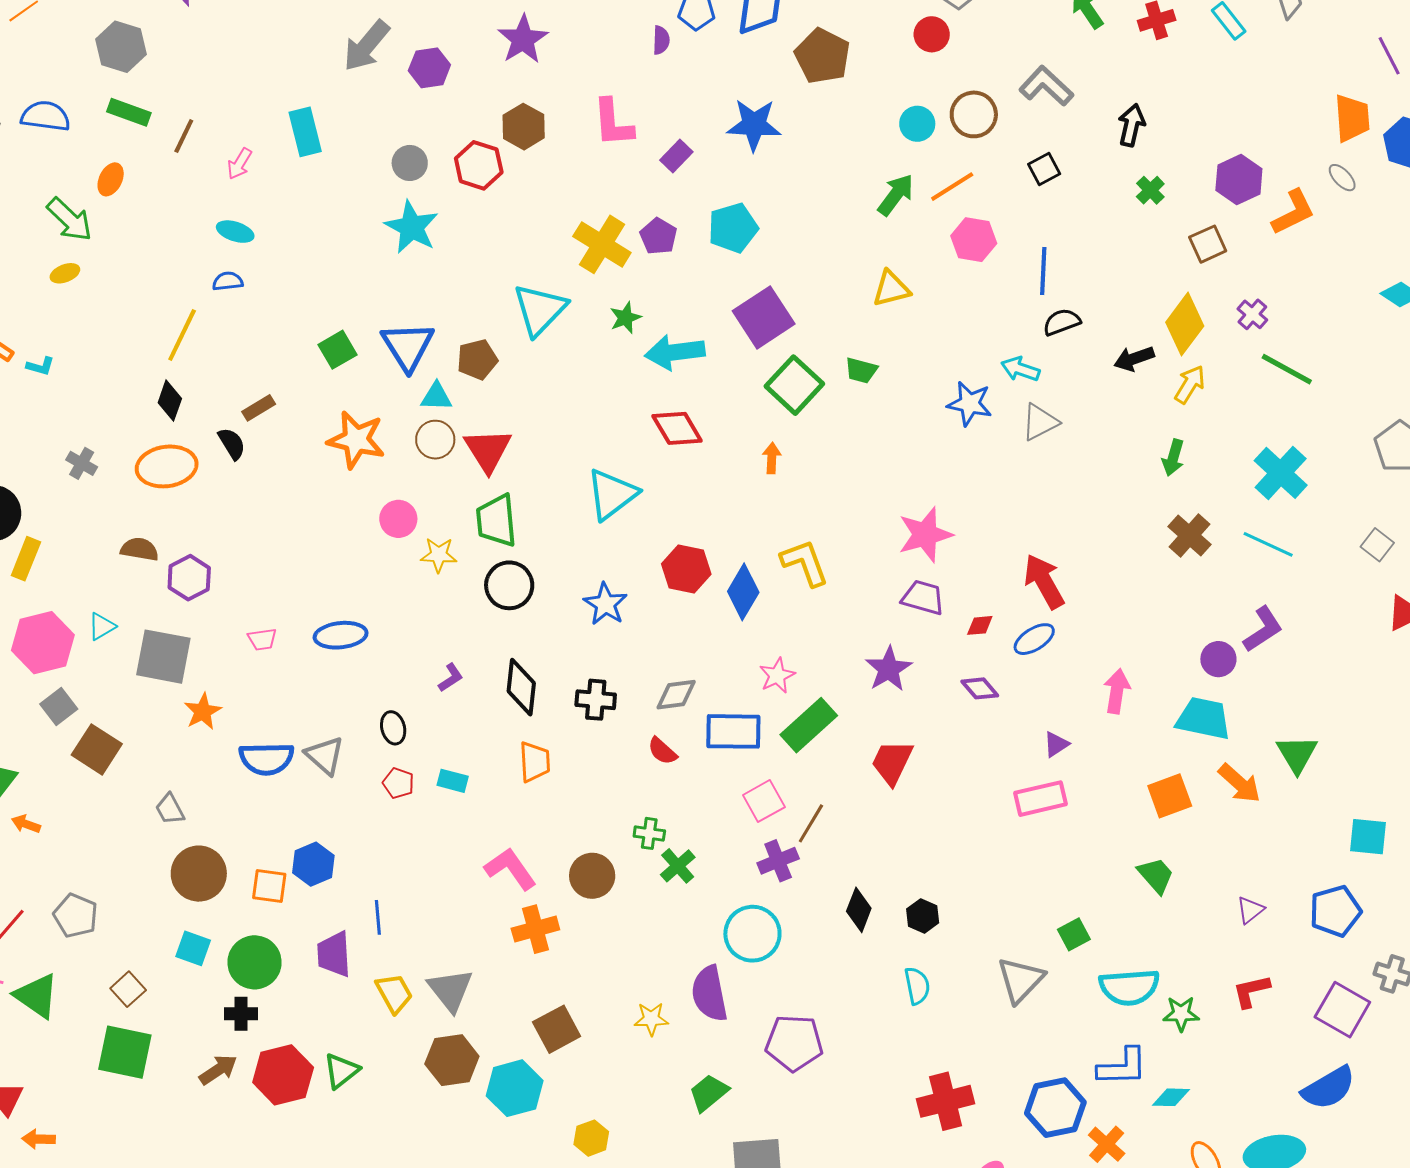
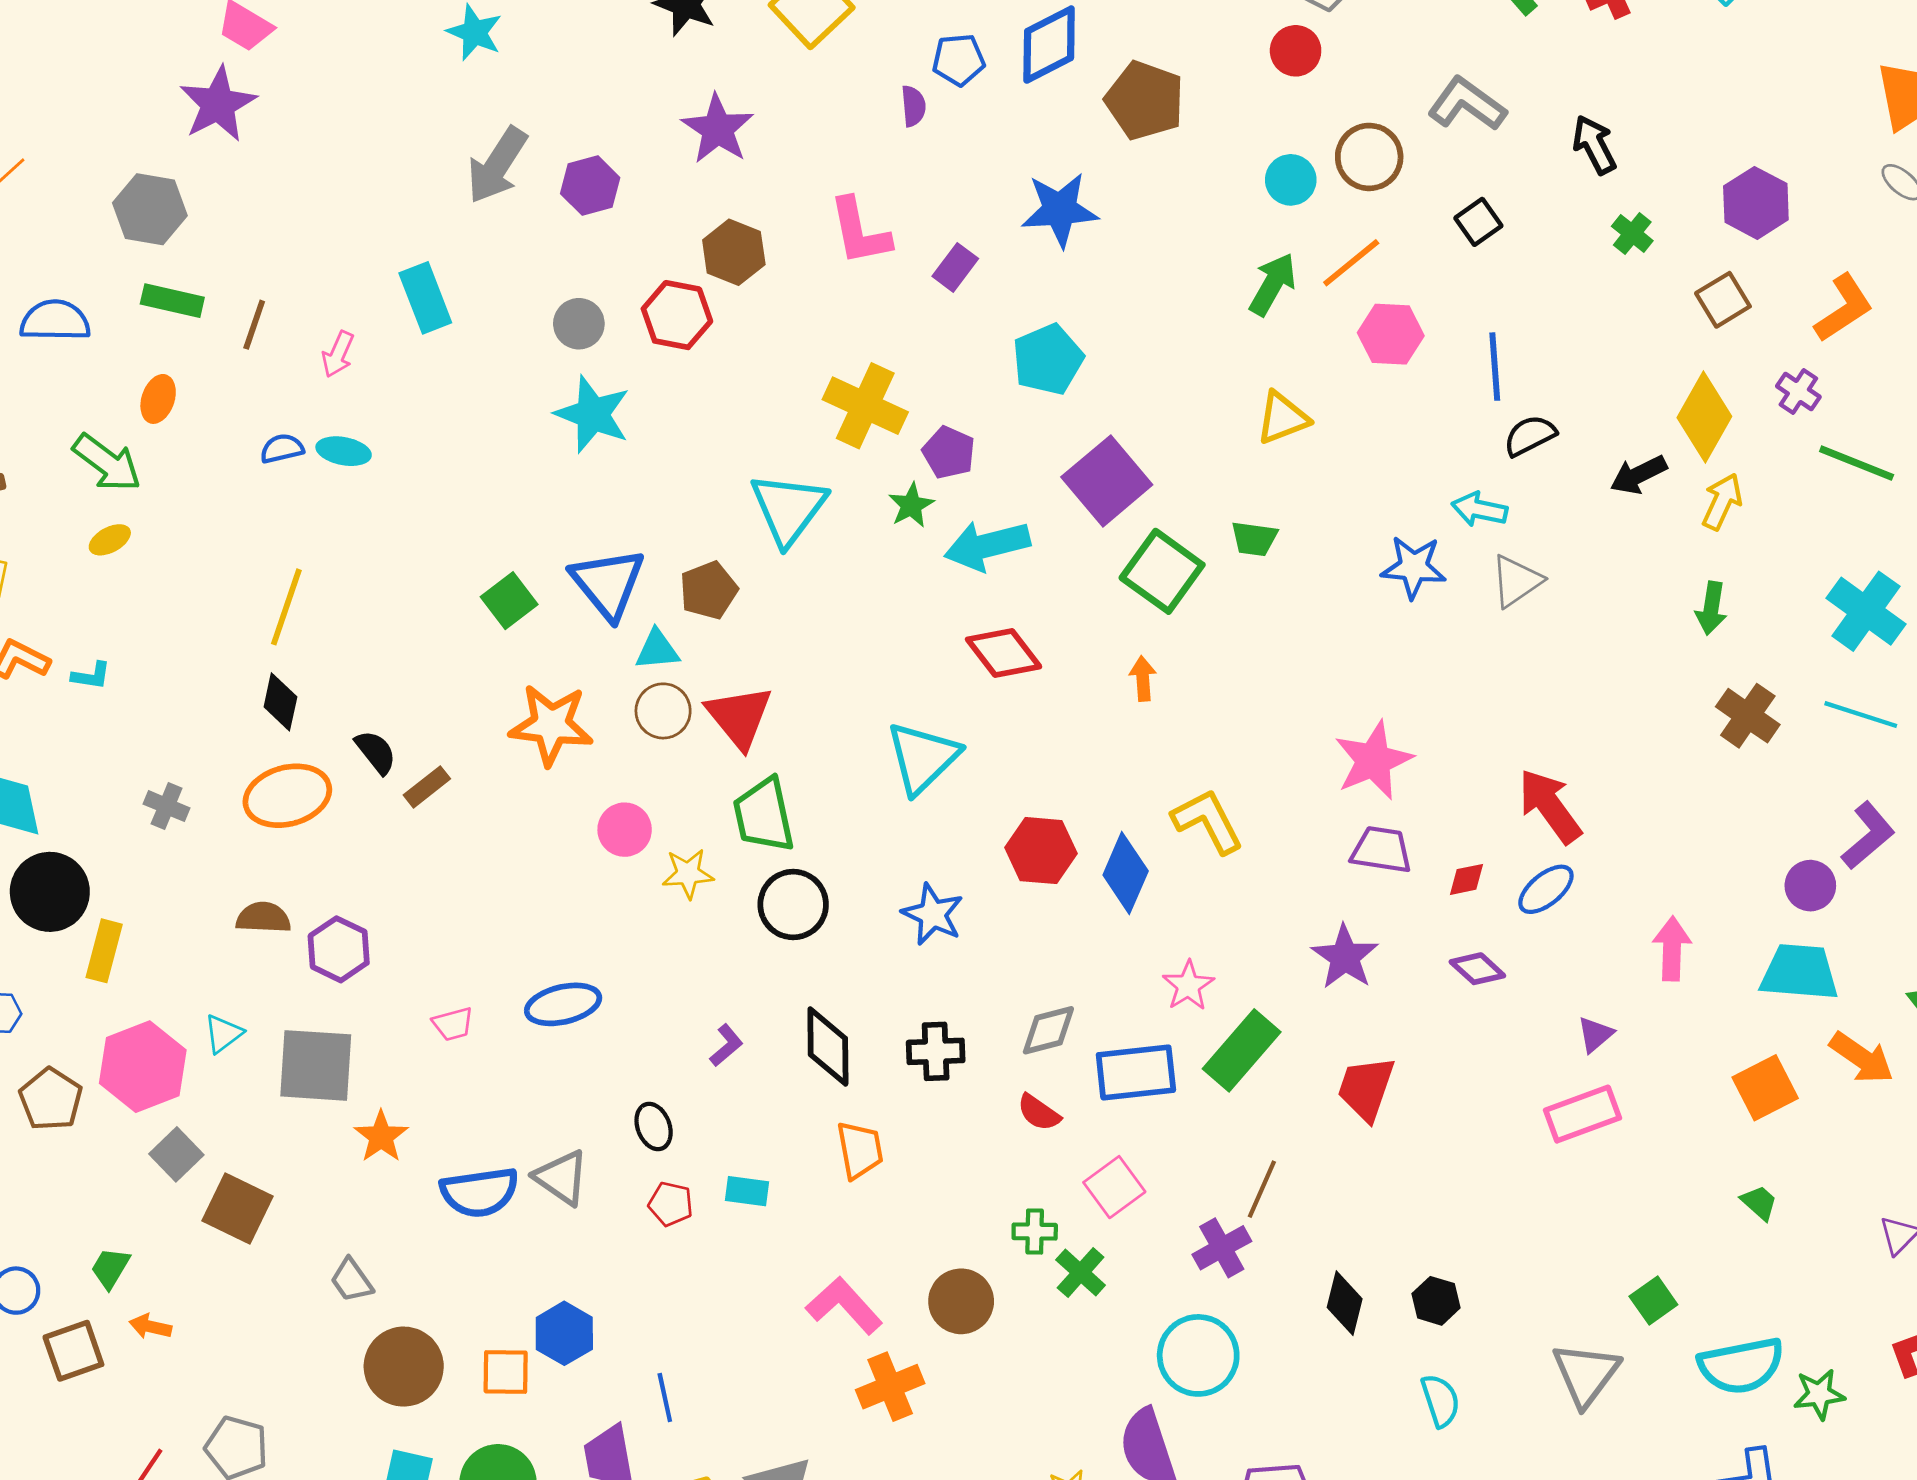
black arrow: (1131, 125) -> (1594, 145), turned -33
orange L-shape: (1293, 212) -> (1844, 308), moved
purple pentagon: (658, 236) -> (949, 452), moved
blue semicircle: (228, 281) -> (282, 449), moved
brown rectangle: (259, 408) -> (427, 787), moved
pink square: (764, 801) -> (1114, 1187), moved
green trapezoid: (1156, 875) -> (1759, 1203), size x0.7

